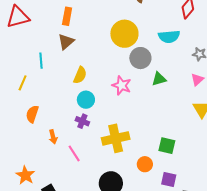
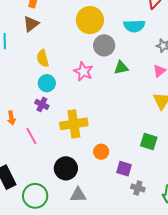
yellow semicircle: (80, 75) -> (43, 58), turned 138
green square: (167, 146) -> (149, 141), moved

